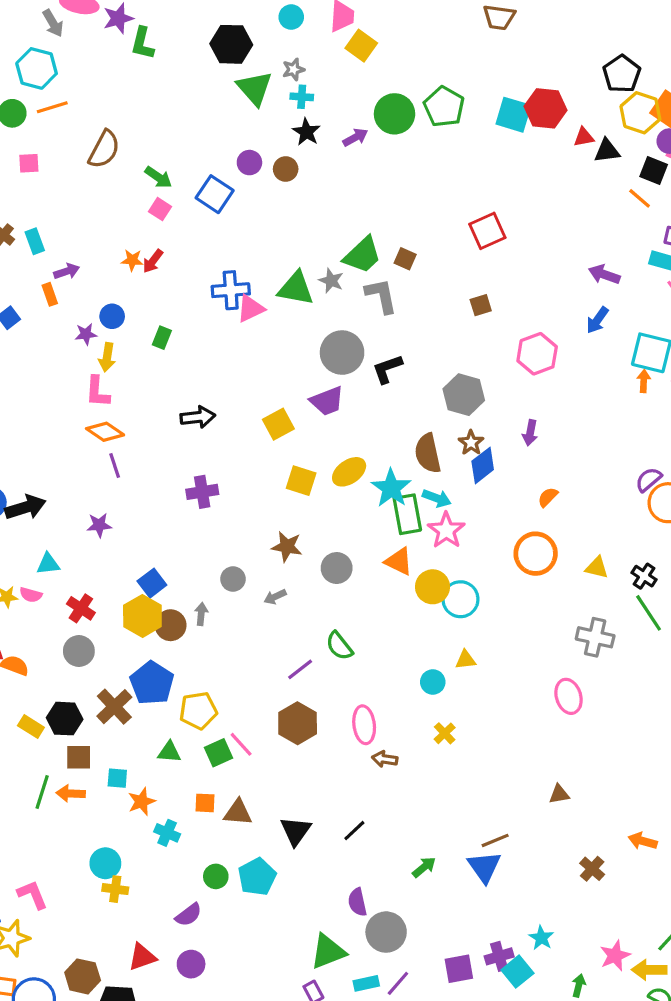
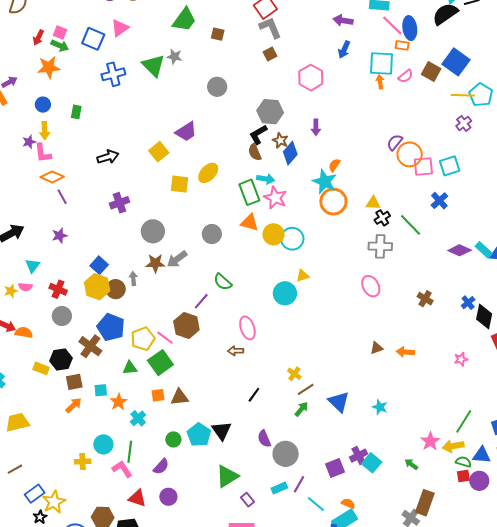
green arrow: (158, 177) -> (60, 46), moved
blue square: (215, 194) -> (93, 39), moved
green trapezoid: (362, 255) -> (184, 20), moved
orange star: (132, 260) -> (49, 67), size x1.6
red arrow: (153, 261) -> (38, 37), moved
green triangle: (296, 288) -> (154, 66), turned 45
gray L-shape: (381, 296) -> (270, 28), moved
pink triangle: (250, 309) -> (120, 28), moved
purple star: (86, 334) -> (29, 142), moved
gray circle: (342, 353) -> (217, 87), moved, size x0.7
black L-shape: (387, 369) -> (258, 134), moved
brown semicircle: (428, 453) -> (255, 152), size x0.7
cyan star: (391, 488) -> (325, 182), moved
brown star: (287, 547) -> (155, 263), moved
cyan triangle: (48, 564) -> (32, 266), turned -35
black cross: (644, 576) -> (382, 218), moved, turned 35
gray circle: (233, 579) -> (153, 231), moved, size x1.5
gray arrow: (275, 597) -> (177, 259), size x1.5
cyan circle: (433, 682) -> (285, 293), size x1.5
brown hexagon: (298, 723) -> (186, 326), moved
yellow cross: (445, 733) -> (294, 374), moved
pink line: (241, 744) -> (165, 338), moved
green square: (218, 753) -> (160, 363), size x1.4
brown arrow: (385, 759) -> (236, 351), moved
green line: (42, 792) -> (130, 452), moved
orange arrow: (71, 793) -> (74, 405), turned 144
black triangle: (296, 831) -> (222, 431), moved
cyan cross: (167, 833) -> (138, 418), turned 35
brown line: (495, 840) -> (306, 389), moved
orange arrow: (643, 841) -> (405, 352), moved
brown cross: (592, 869) -> (425, 299), moved
yellow cross: (115, 889) -> (83, 462), moved
pink L-shape: (32, 895) -> (122, 469), moved
cyan star: (541, 938) -> (380, 407), moved
green triangle: (328, 952) -> (227, 476), moved
red triangle: (142, 957) -> (137, 498), turned 48
green arrow: (579, 986) -> (411, 464), turned -56

